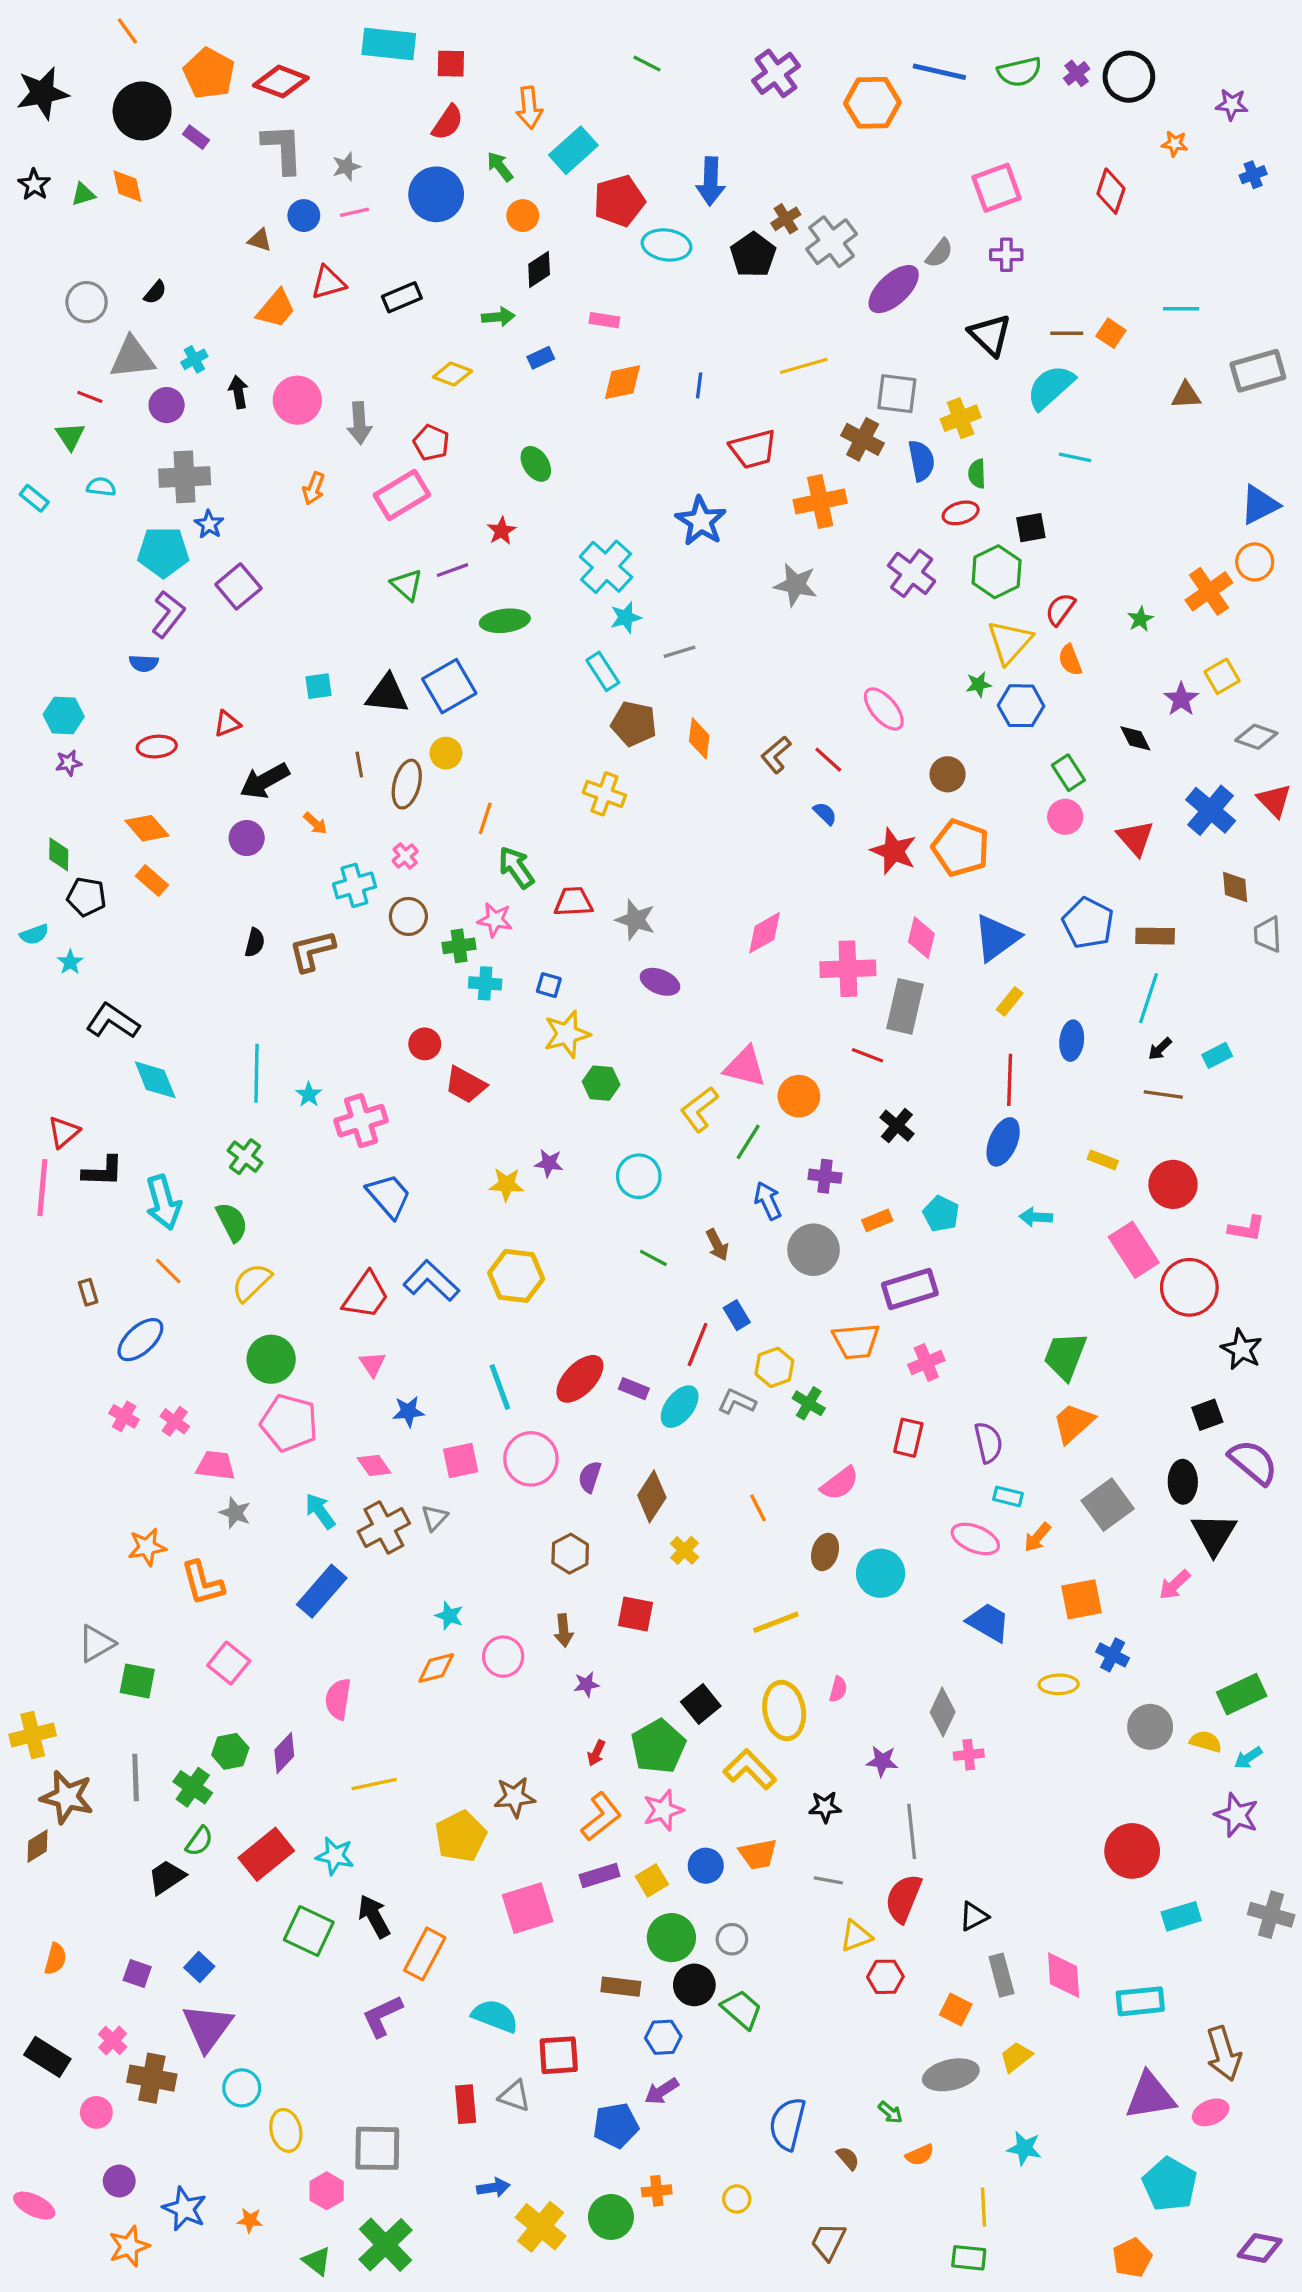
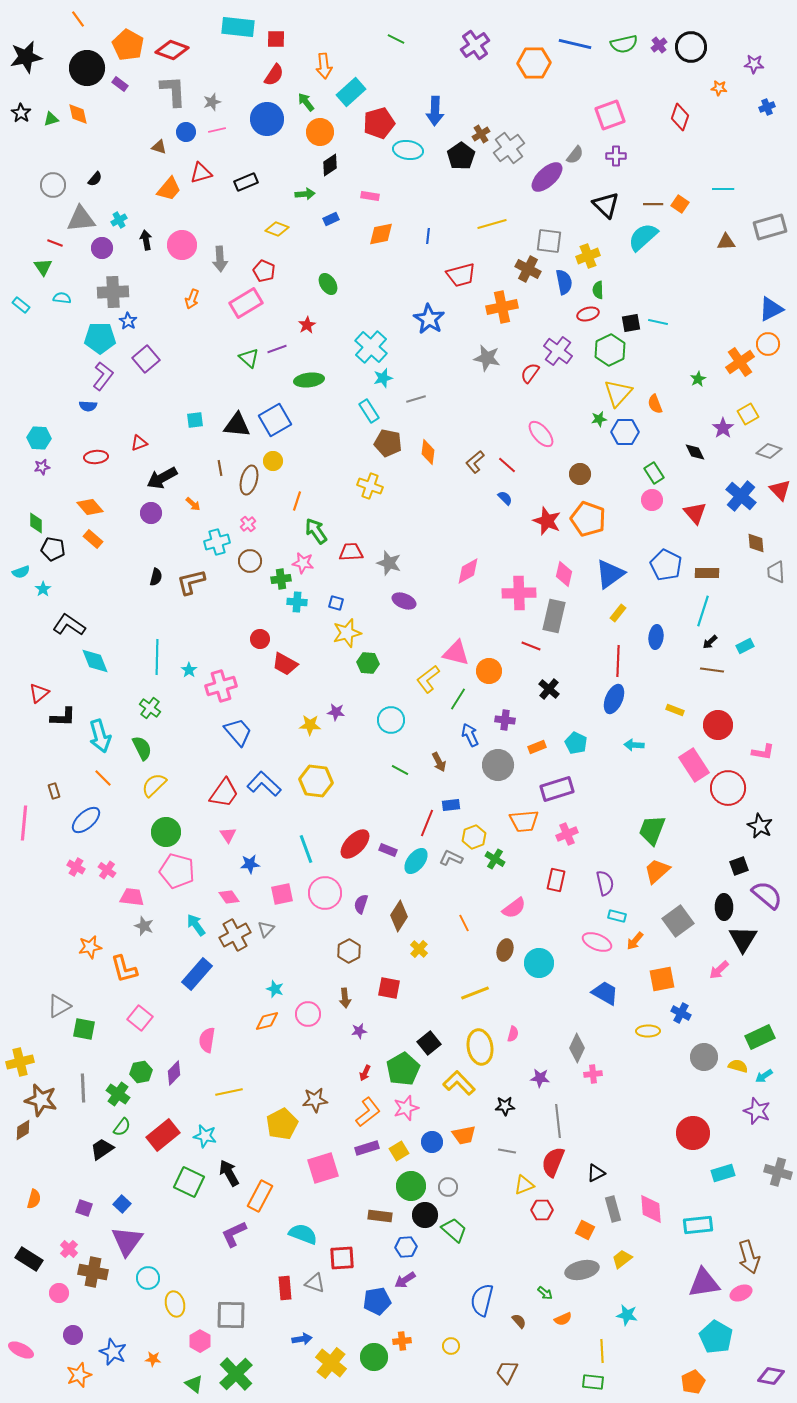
orange circle: (523, 216) -> (320, 132), size x1.4
cyan line: (1075, 457) -> (658, 322), moved
red semicircle: (1060, 609) -> (530, 373), moved
pink line: (42, 1188) -> (24, 823), moved
blue rectangle: (737, 1315) -> (451, 805), turned -66

